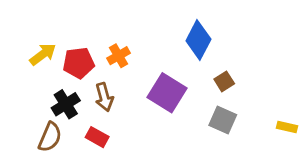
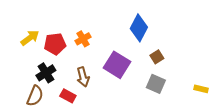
brown arrow: (104, 97) -> (83, 77), moved

